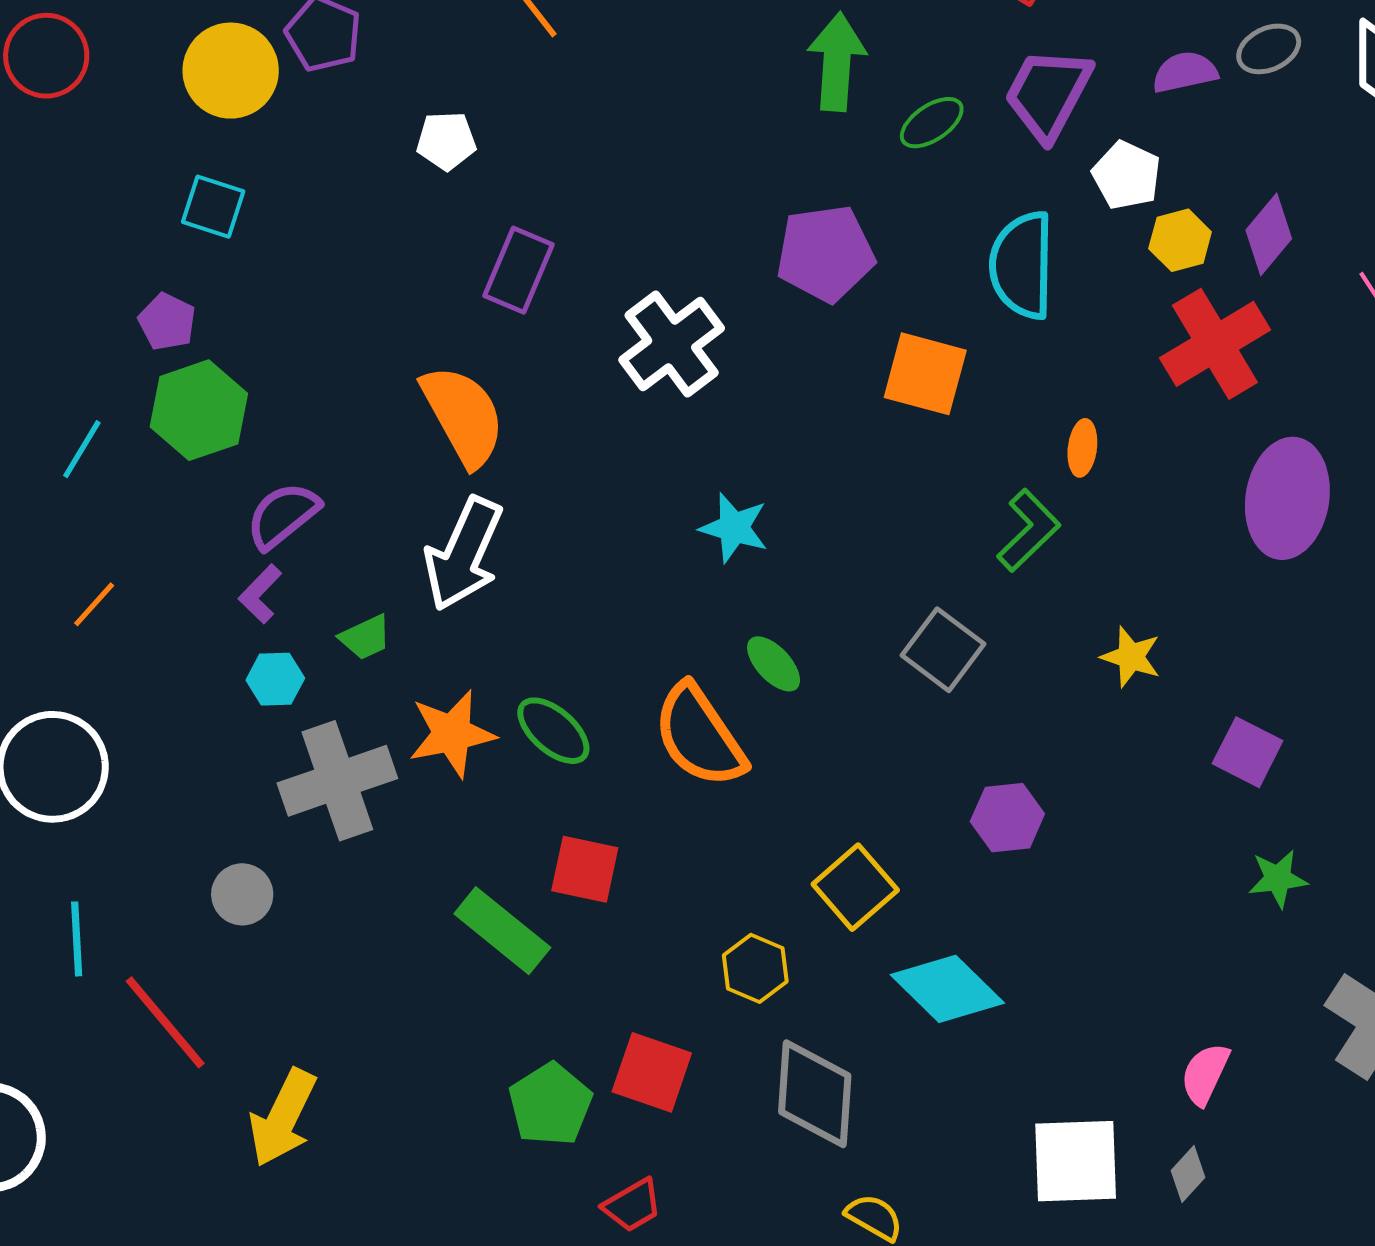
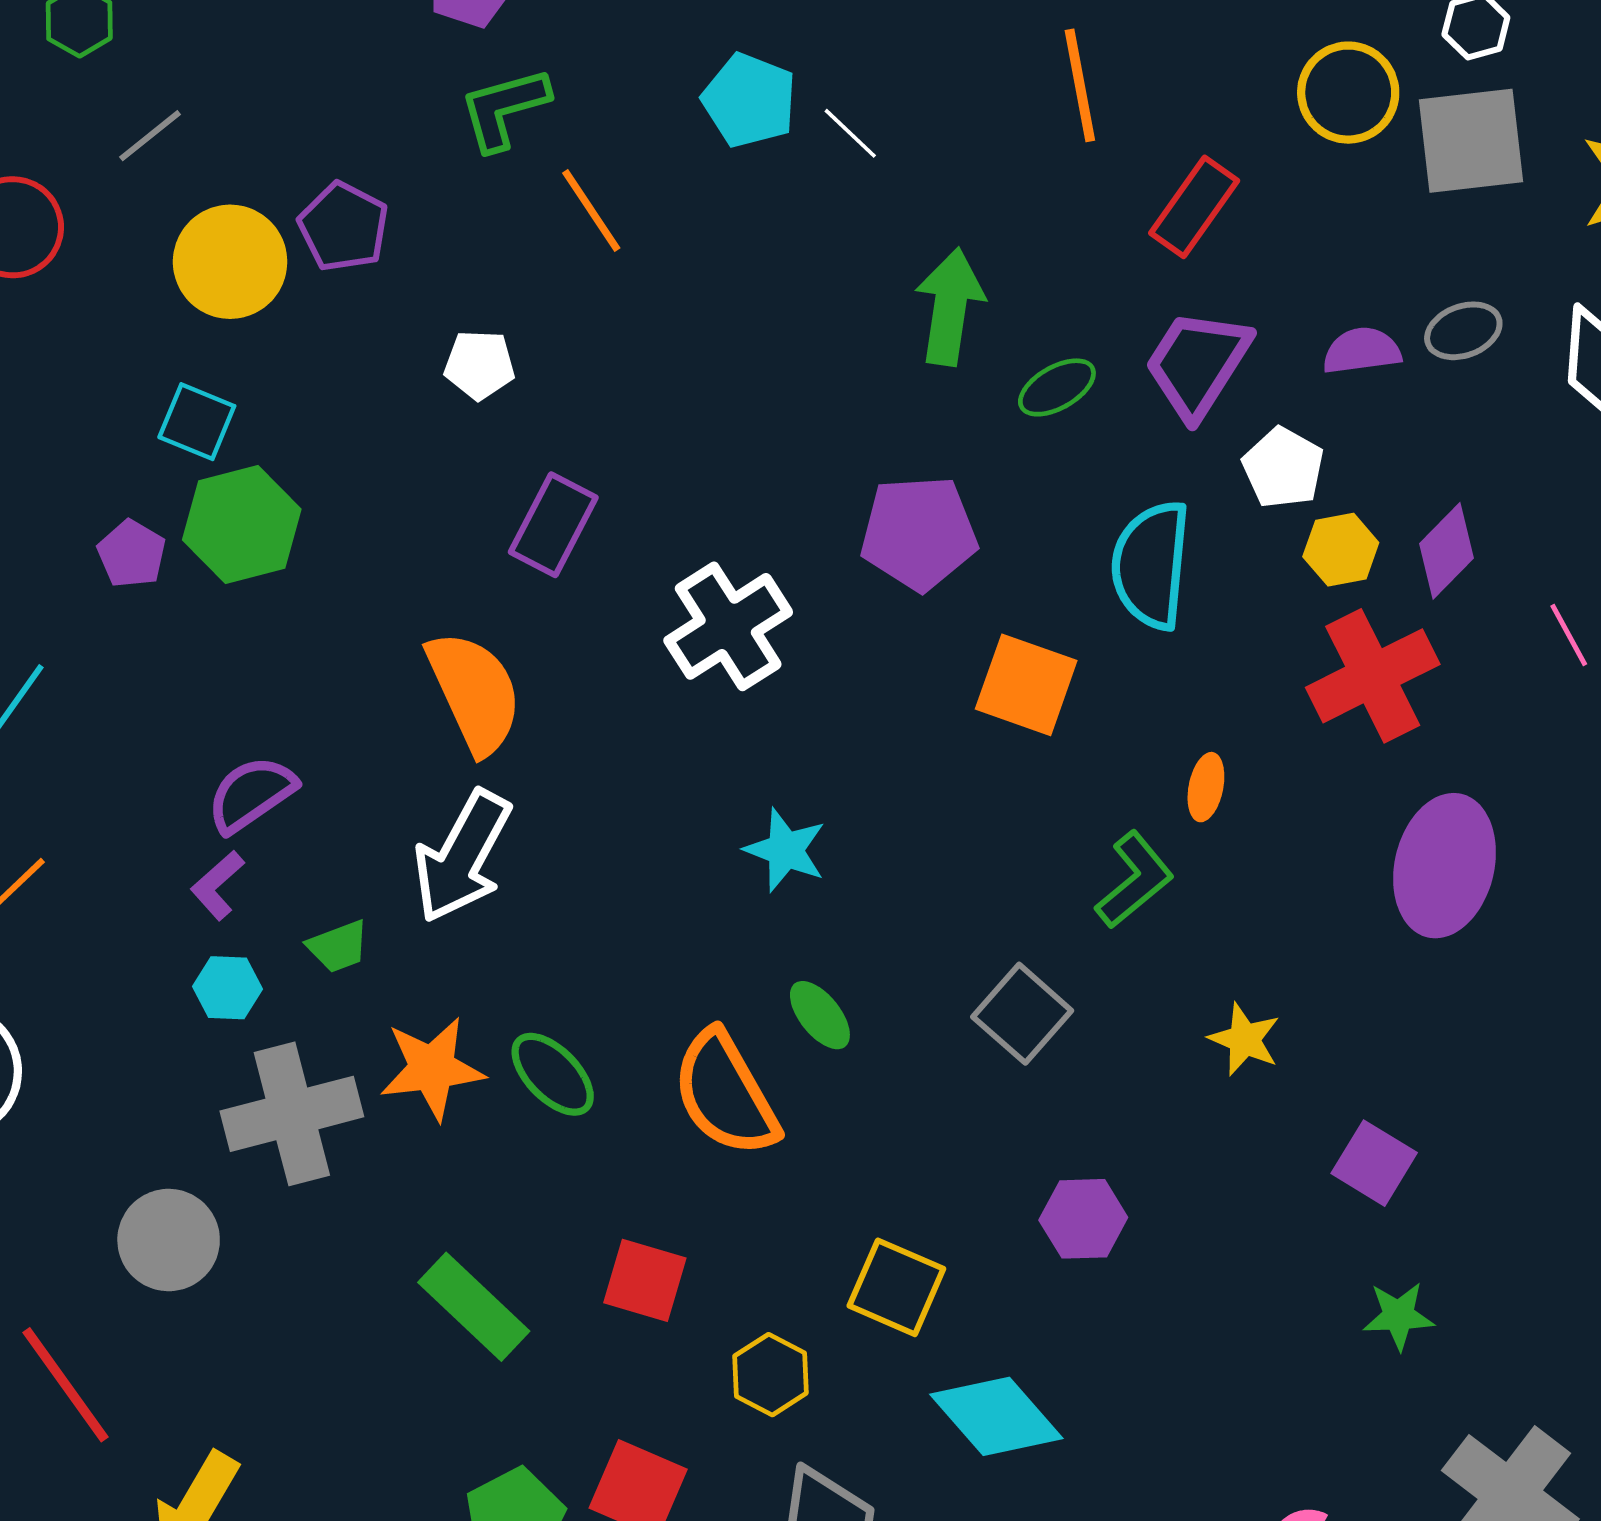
green hexagon: (199, 410) -> (242, 524), moved
red square: (585, 869) -> (645, 1280), moved
yellow square: (855, 887) -> (896, 1287), turned -30
gray circle: (242, 894) -> (169, 1240), size x1.4

